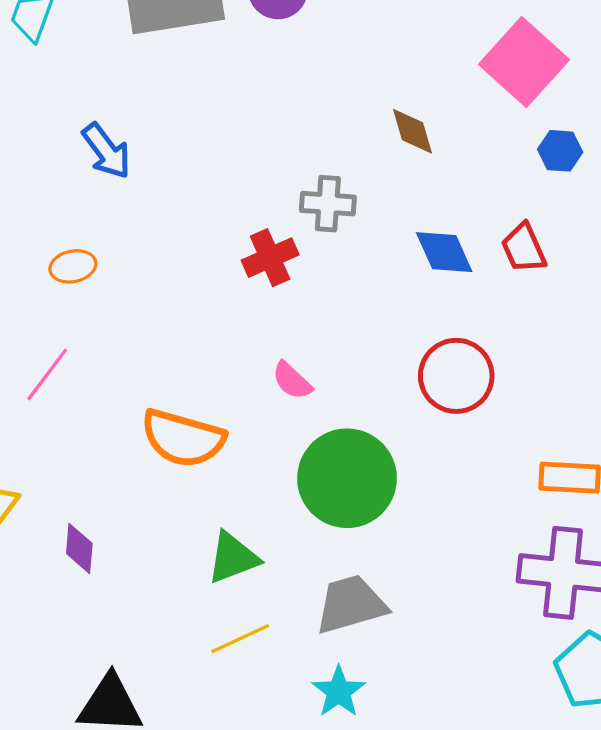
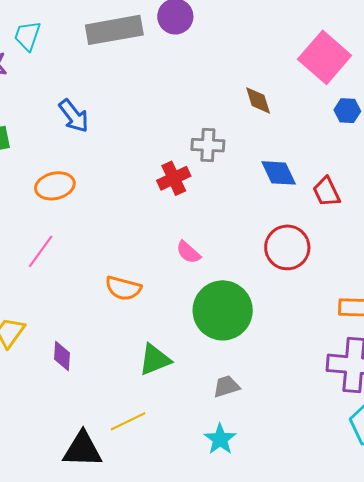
red trapezoid: (524, 248) -> (326, 192), moved
orange ellipse: (73, 266) -> (55, 186), size x1.4
orange semicircle: (183, 438) -> (123, 288), size x0.7
gray trapezoid: (351, 604) -> (226, 386), size x0.6
yellow line: (240, 639) -> (128, 421), moved

